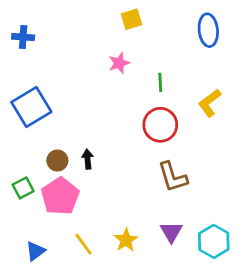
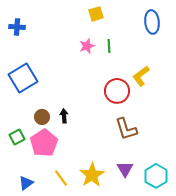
green line: (160, 82) -> (109, 46), moved
yellow L-shape: (210, 103) -> (141, 76), moved
yellow star: (126, 240) -> (92, 175), size x1.4

